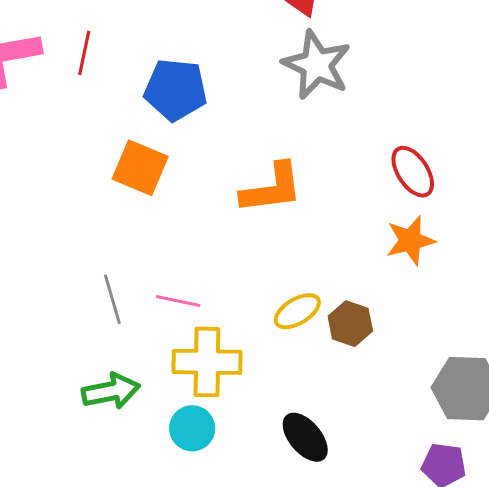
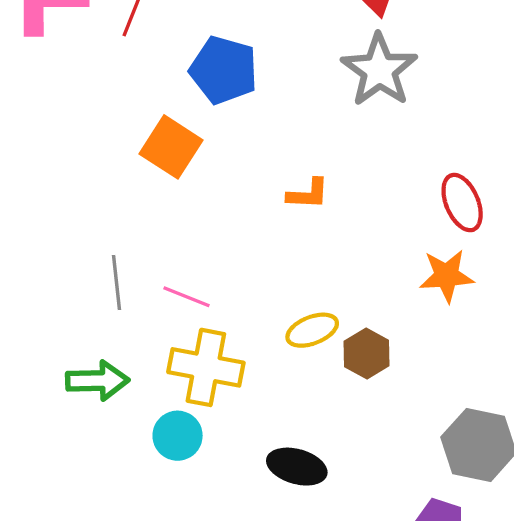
orange L-shape: (272, 188) -> (308, 194), size x0.6
black ellipse: (305, 437) -> (297, 467), turned -44

